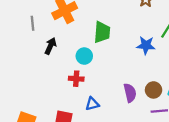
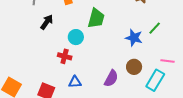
brown circle: (154, 90) -> (134, 67), moved
purple semicircle: (130, 93) -> (111, 78), turned 30

